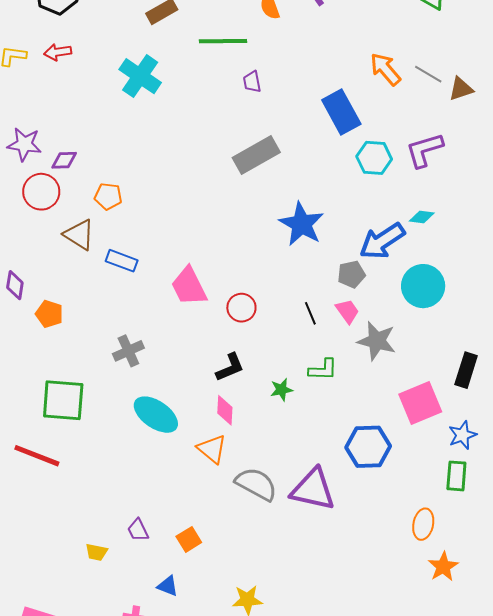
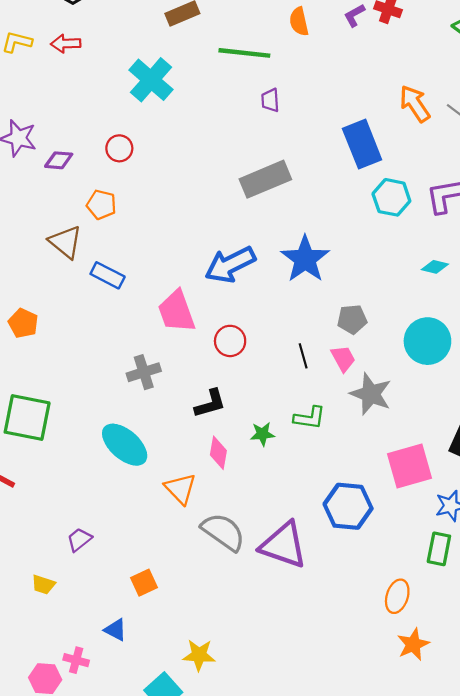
red circle: (41, 192) -> (119, 148), moved, size x0.7
blue arrow: (382, 241) -> (230, 265), moved
gray cross: (128, 351) -> (144, 372), moved
pink diamond: (225, 410) -> (218, 453), moved
purple trapezoid: (138, 530) -> (79, 540), moved, turned 70

